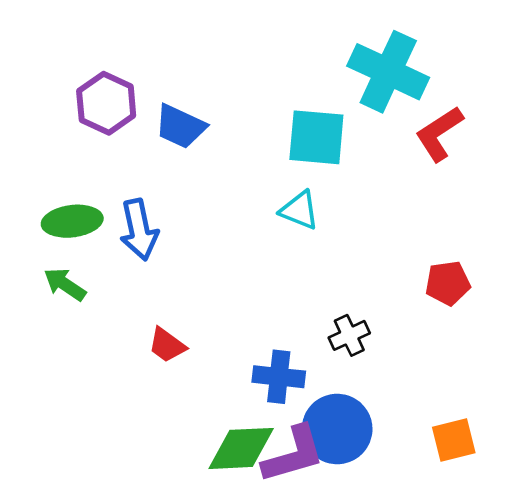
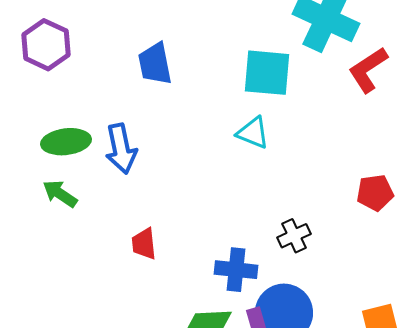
purple hexagon: (106, 103) -> (46, 45), moved
blue trapezoid: (180, 126) -> (155, 64), turned 54
red trapezoid: (167, 345) -> (144, 244), turned 48

